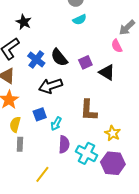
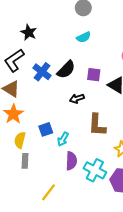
cyan semicircle: (80, 20) -> (84, 37), moved
black semicircle: (59, 57) -> (66, 70), turned -96
purple square: (85, 62) -> (94, 75), turned 32
black arrow: (50, 86) -> (77, 99), moved, size x0.6

